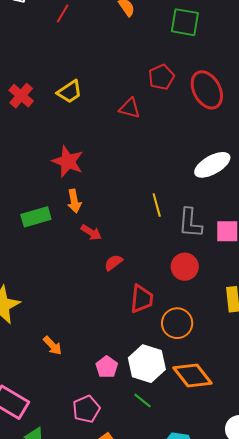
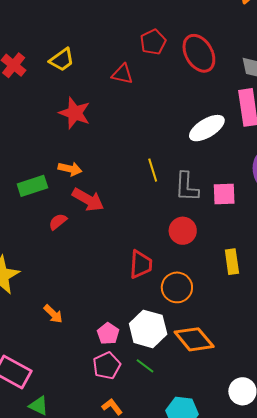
red star: (68, 161) -> (75, 113), moved
orange arrow: (74, 201) -> (70, 169), turned -65
red arrow: (91, 232) -> (88, 200), size x1.5
red semicircle: (113, 263) -> (58, 222), moved
pink pentagon: (86, 409) -> (107, 366), moved

